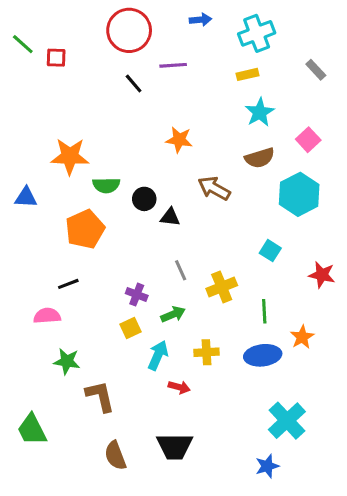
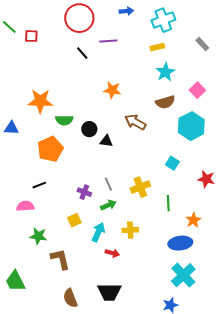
gray line: (181, 270) -> (108, 184), moved
yellow square: (131, 328) -> (74, 220), moved
blue ellipse: (263, 355) -> (180, 243), moved

